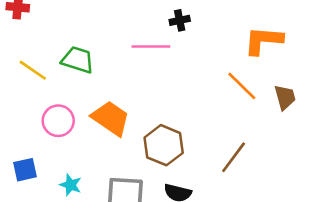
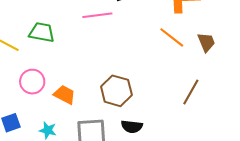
orange trapezoid: (111, 118) -> (65, 95), moved, size x0.7
brown line: (234, 157) -> (191, 92), moved

